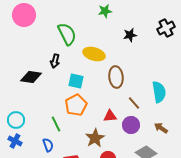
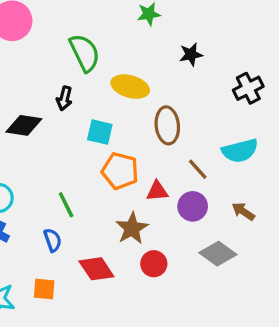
black cross: (166, 28) -> (248, 88), moved
cyan semicircle: (159, 92) -> (240, 151), turned 85
orange pentagon: (76, 105) -> (120, 171), moved, turned -30

